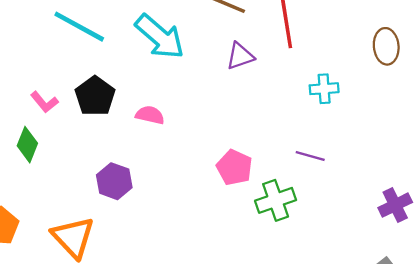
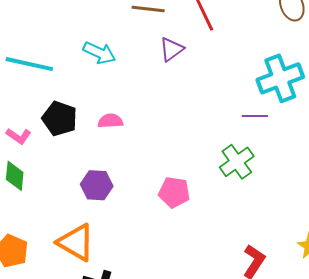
cyan arrow: (160, 37) -> (99, 53), size x0.7
cyan cross: (324, 89) -> (280, 78), moved, size x1.8
pink pentagon: (234, 167) -> (174, 192), moved

